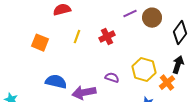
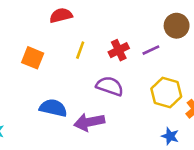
purple line: (130, 14) -> (151, 50), moved
purple semicircle: (112, 78) -> (110, 86), moved, size x1.5

